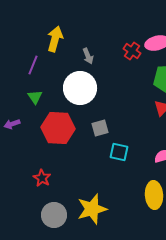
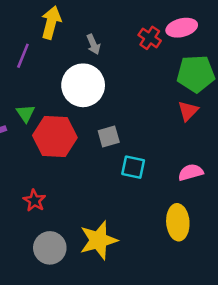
green triangle: (35, 97) -> (25, 113), moved

